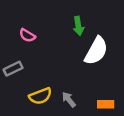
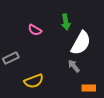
pink semicircle: (27, 35) -> (35, 30), moved
gray arrow: (69, 100) -> (74, 66), moved

